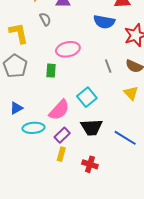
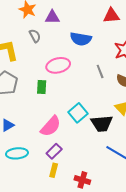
blue semicircle: (104, 22) -> (81, 39), moved
gray line: (108, 66) -> (100, 71), moved
black trapezoid: (92, 127) -> (102, 123), moved
cyan ellipse: (33, 128) -> (17, 153), moved

